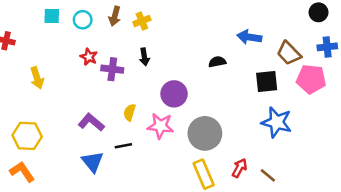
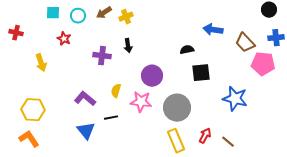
brown arrow: (115, 16) -> (104, 13), turned 42
red star: (89, 57) -> (64, 39), moved
black square: (267, 82) -> (201, 73), moved

